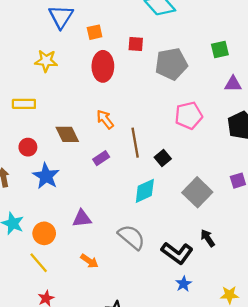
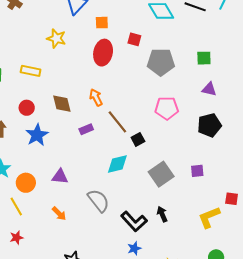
brown line: (135, 143) -> (117, 122), turned -40

